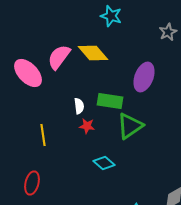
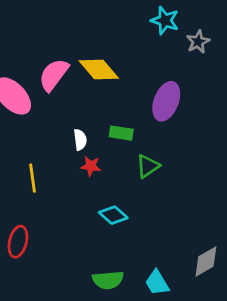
cyan star: (111, 16) -> (165, 20), moved
green rectangle: (110, 101) -> (121, 133), size x0.7
green triangle: (130, 126) -> (148, 166), size x0.7

